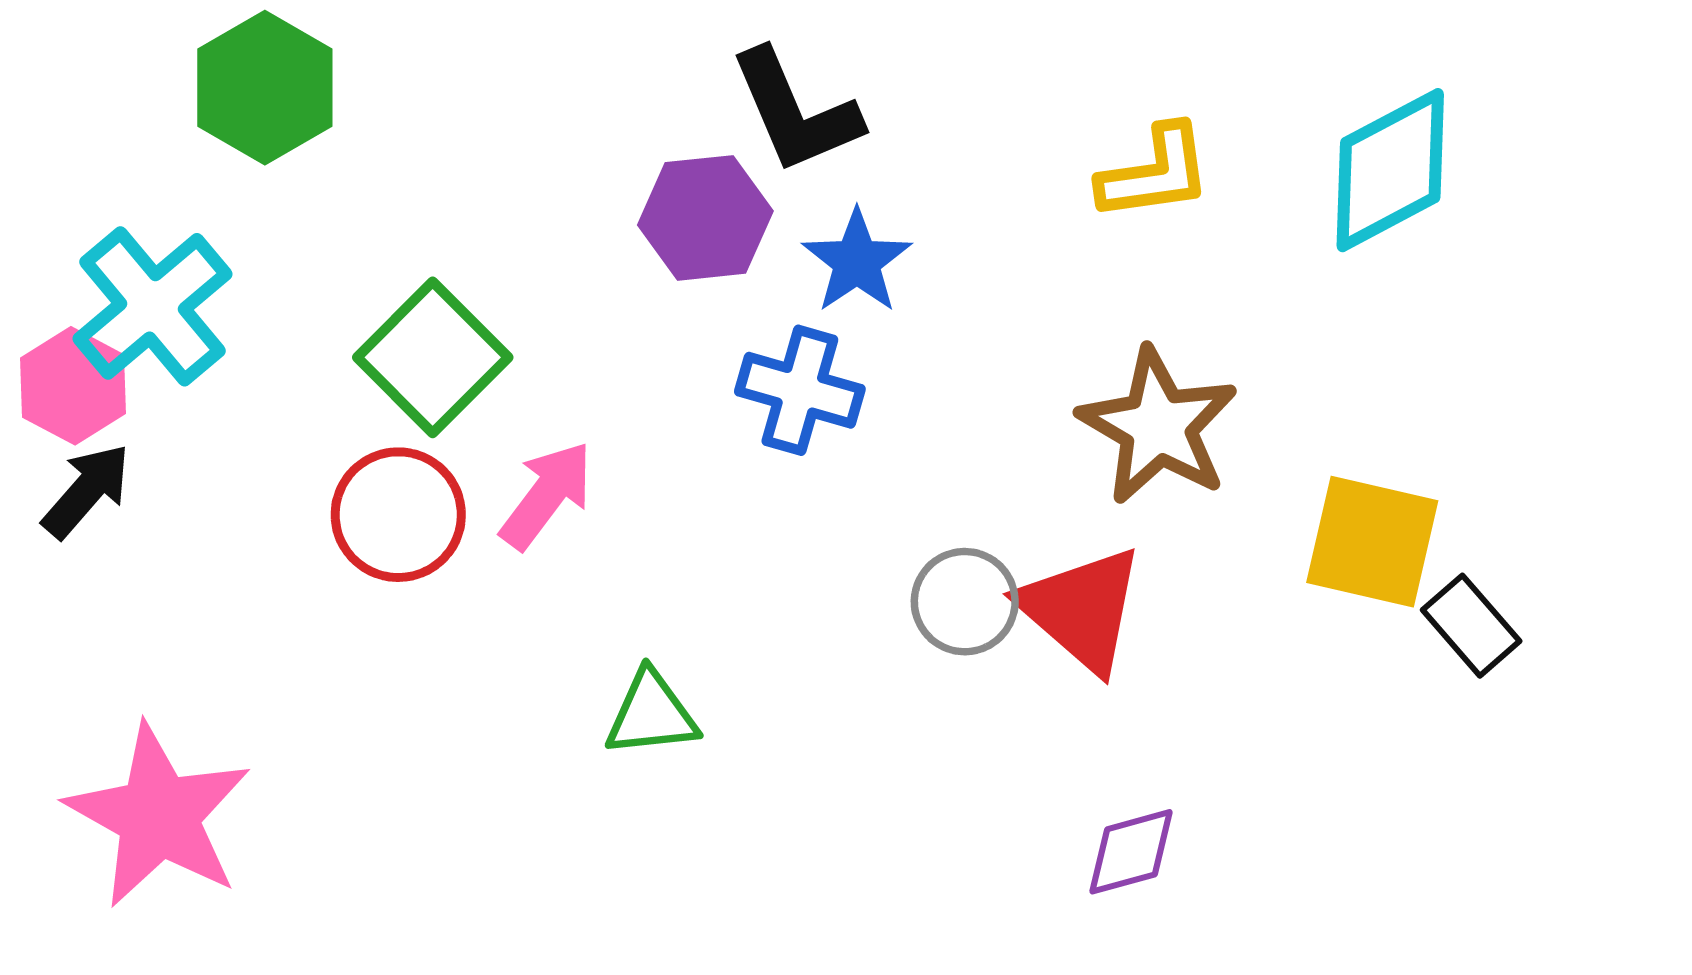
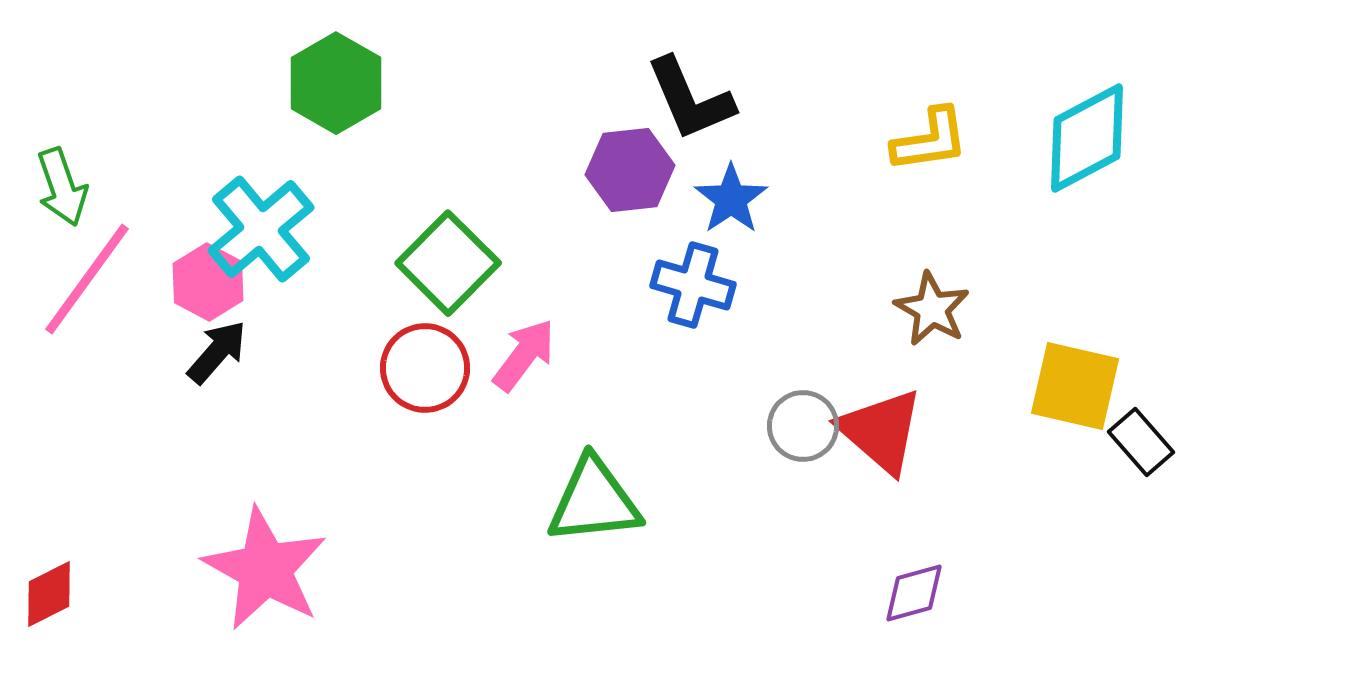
brown star: (1158, 426) -> (932, 309), size x0.7
green triangle: (651, 714) -> (594, 501), size x1.5

